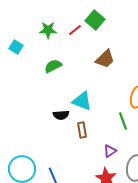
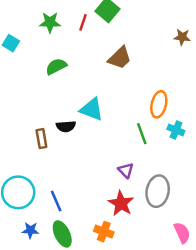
red line: (75, 30) -> (83, 22), turned -32
brown rectangle: (82, 130) -> (41, 139), moved
purple triangle: (110, 151) -> (126, 170), turned -40

